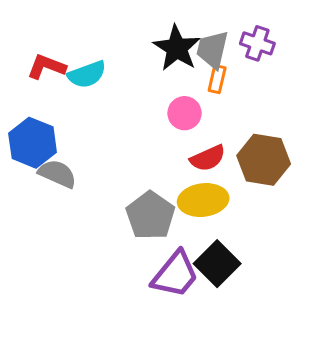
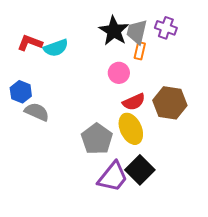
blue hexagon: (33, 143) -> (21, 92), size x0.7
yellow ellipse: (203, 200) -> (131, 129), turned 72

